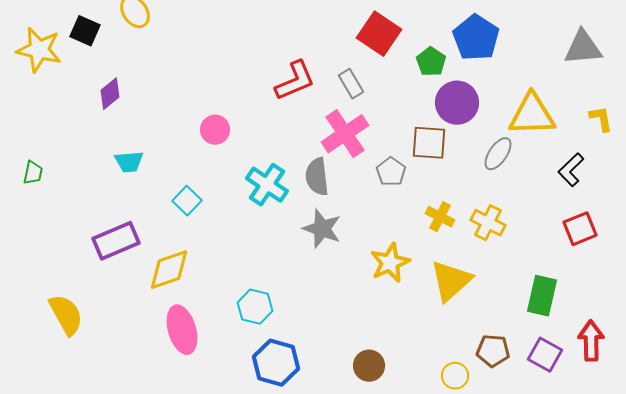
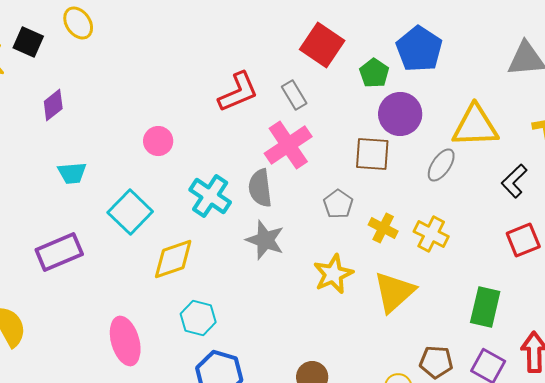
gray pentagon: (391, 172) -> (338, 204), moved
cyan square: (187, 201) -> (130, 212), size x1.5
yellow diamond: (169, 270) -> (173, 259), moved

